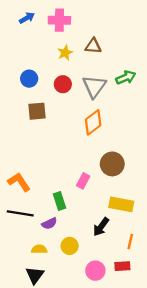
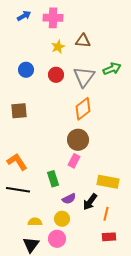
brown square: (37, 111) -> (19, 111), moved
brown circle: (112, 164) -> (78, 140), moved
purple semicircle: (49, 223) -> (69, 199), moved
orange line: (130, 241) -> (106, 214), moved
pink circle: (95, 271) -> (57, 239), moved

